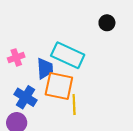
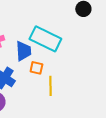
orange square: (59, 86) -> (36, 68), size x0.5

